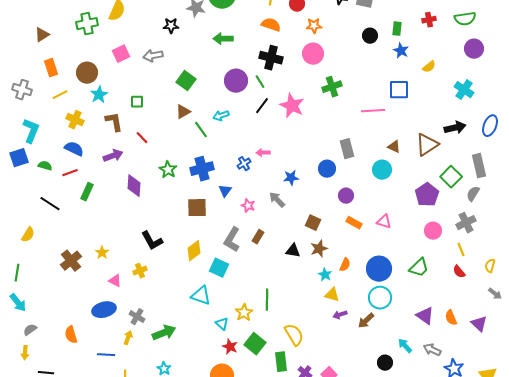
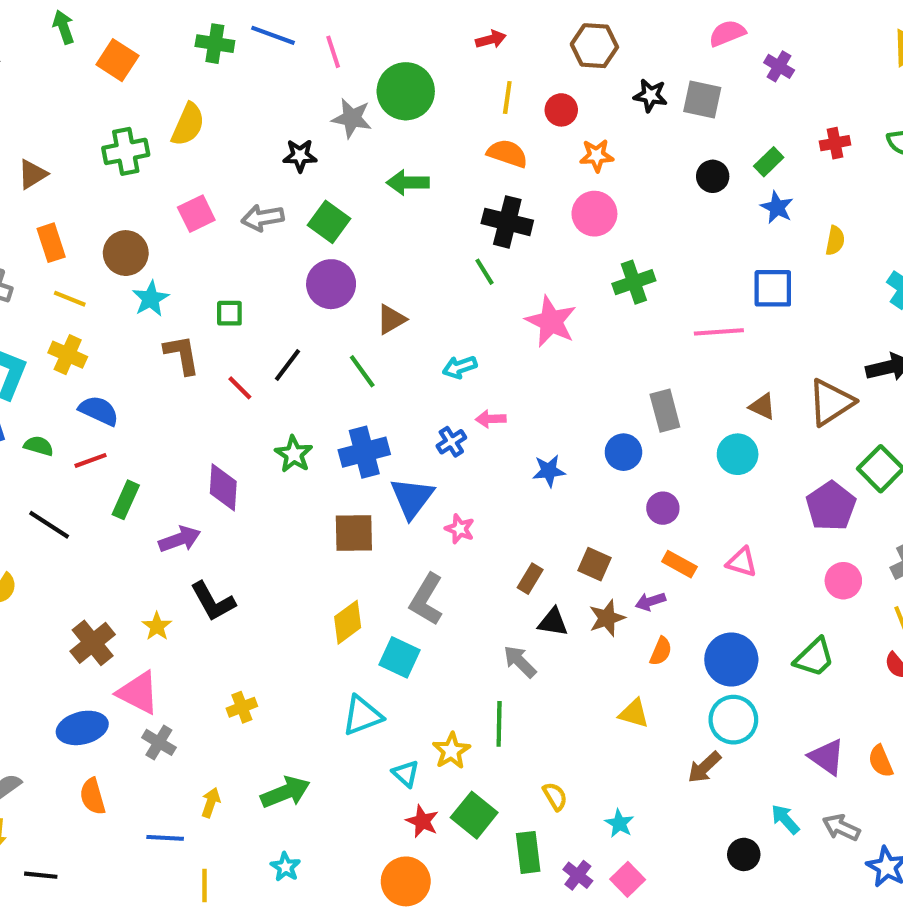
green rectangle: (397, 29) -> (769, 162), turned 40
yellow semicircle: (429, 67) -> (835, 241), turned -40
green square: (186, 81) -> (329, 222), moved
purple circle: (236, 81) -> (331, 284), moved
yellow line: (60, 95) -> (70, 299), turned 49
black line: (262, 106) -> (288, 365), moved
brown triangle: (183, 112) -> (391, 319), moved
cyan arrow: (221, 116) -> (460, 367), moved
yellow cross: (75, 120) -> (68, 355), moved
purple arrow: (113, 156) -> (180, 539), moved
blue triangle: (225, 191) -> (412, 498), size x1.6
gray arrow: (277, 200) -> (520, 662), moved
brown rectangle: (258, 237) -> (530, 579), moved
black L-shape: (152, 241) -> (213, 601), moved
yellow cross: (140, 271) -> (242, 707), moved
cyan star: (325, 275) -> (619, 823), moved
pink triangle: (115, 281) -> (138, 693), moved, size x1.6
cyan triangle: (201, 296) -> (362, 716), turned -40
blue ellipse: (104, 310) -> (82, 728), moved
purple arrow: (340, 315) -> (650, 601), moved
gray cross: (137, 317) -> (159, 742), moved
yellow semicircle: (294, 335) -> (555, 796), size x0.6

